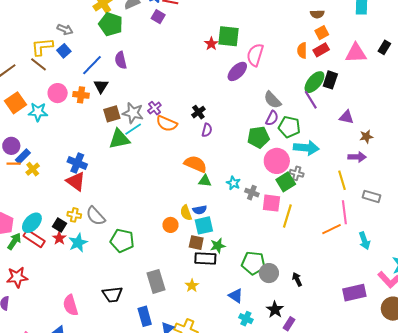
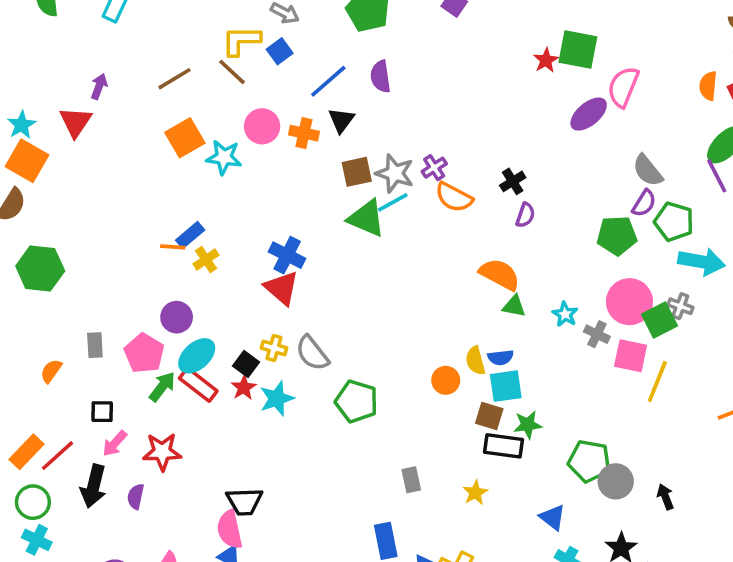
green triangle: (119, 139) -> (366, 218), turned 30
purple circle: (11, 146) -> (177, 317), moved
pink circle: (277, 161) -> (629, 302), moved
gray rectangle: (156, 281) -> (411, 480), size x0.6
black trapezoid: (112, 294) -> (244, 501), moved
pink semicircle: (70, 305) -> (230, 529), moved

